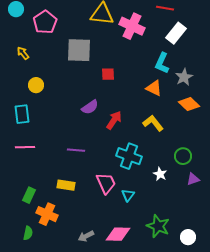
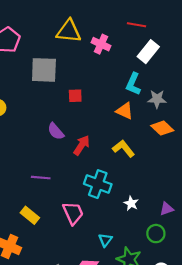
pink cross: (132, 26) -> (101, 44), size x0.7
gray star: (184, 77) -> (157, 99), turned 30
purple semicircle: (90, 107) -> (56, 131), turned 84
green circle: (183, 156) -> (156, 234), moved
yellow rectangle: (66, 185) -> (30, 215), turned 30
cyan triangle: (128, 195) -> (105, 240), moved

